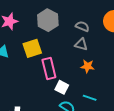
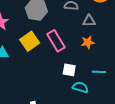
gray triangle: (81, 44) -> (89, 21), moved
pink rectangle: (49, 69) -> (56, 41), moved

